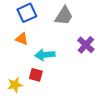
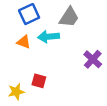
purple cross: (86, 45) -> (93, 59), moved
cyan arrow: (45, 55) -> (49, 37), moved

